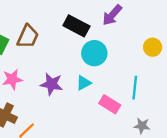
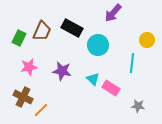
black rectangle: (76, 26) -> (72, 28), moved
cyan triangle: (84, 83) -> (93, 79), moved, turned -48
cyan line: (135, 88) -> (132, 63), moved

